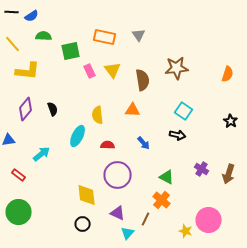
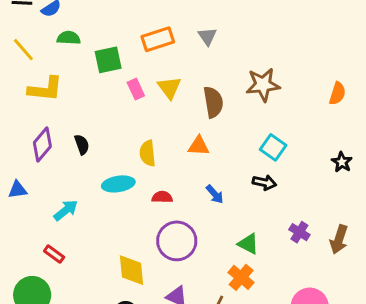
orange rectangle: (105, 37) -> (158, 39), turned -30
cyan ellipse: (78, 136) -> (118, 184), turned 55
red rectangle: (19, 175) -> (54, 254), moved

